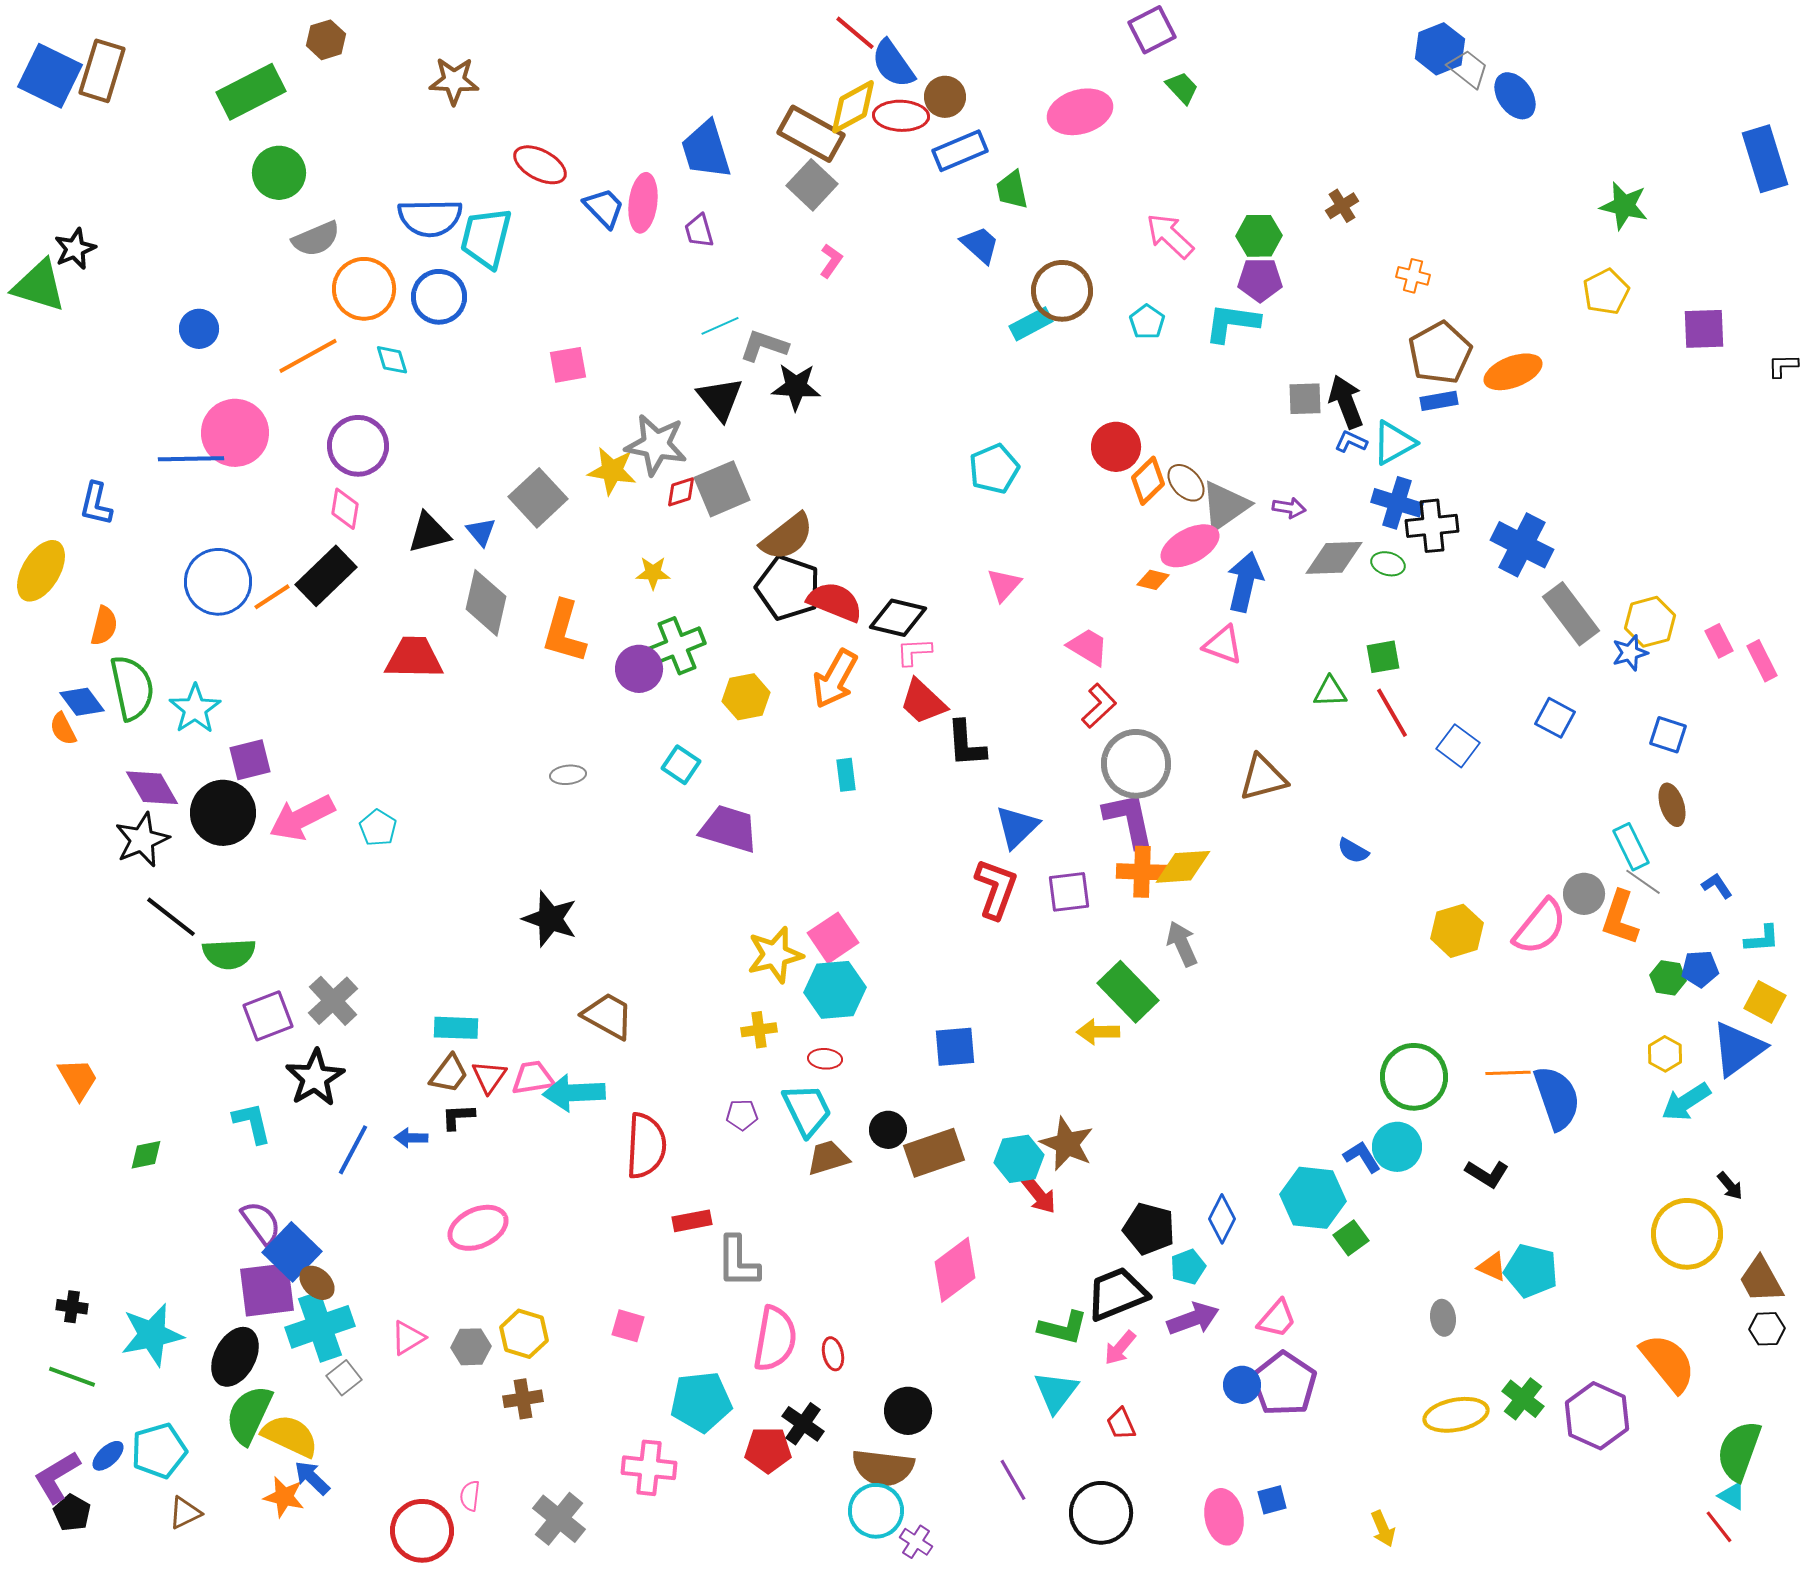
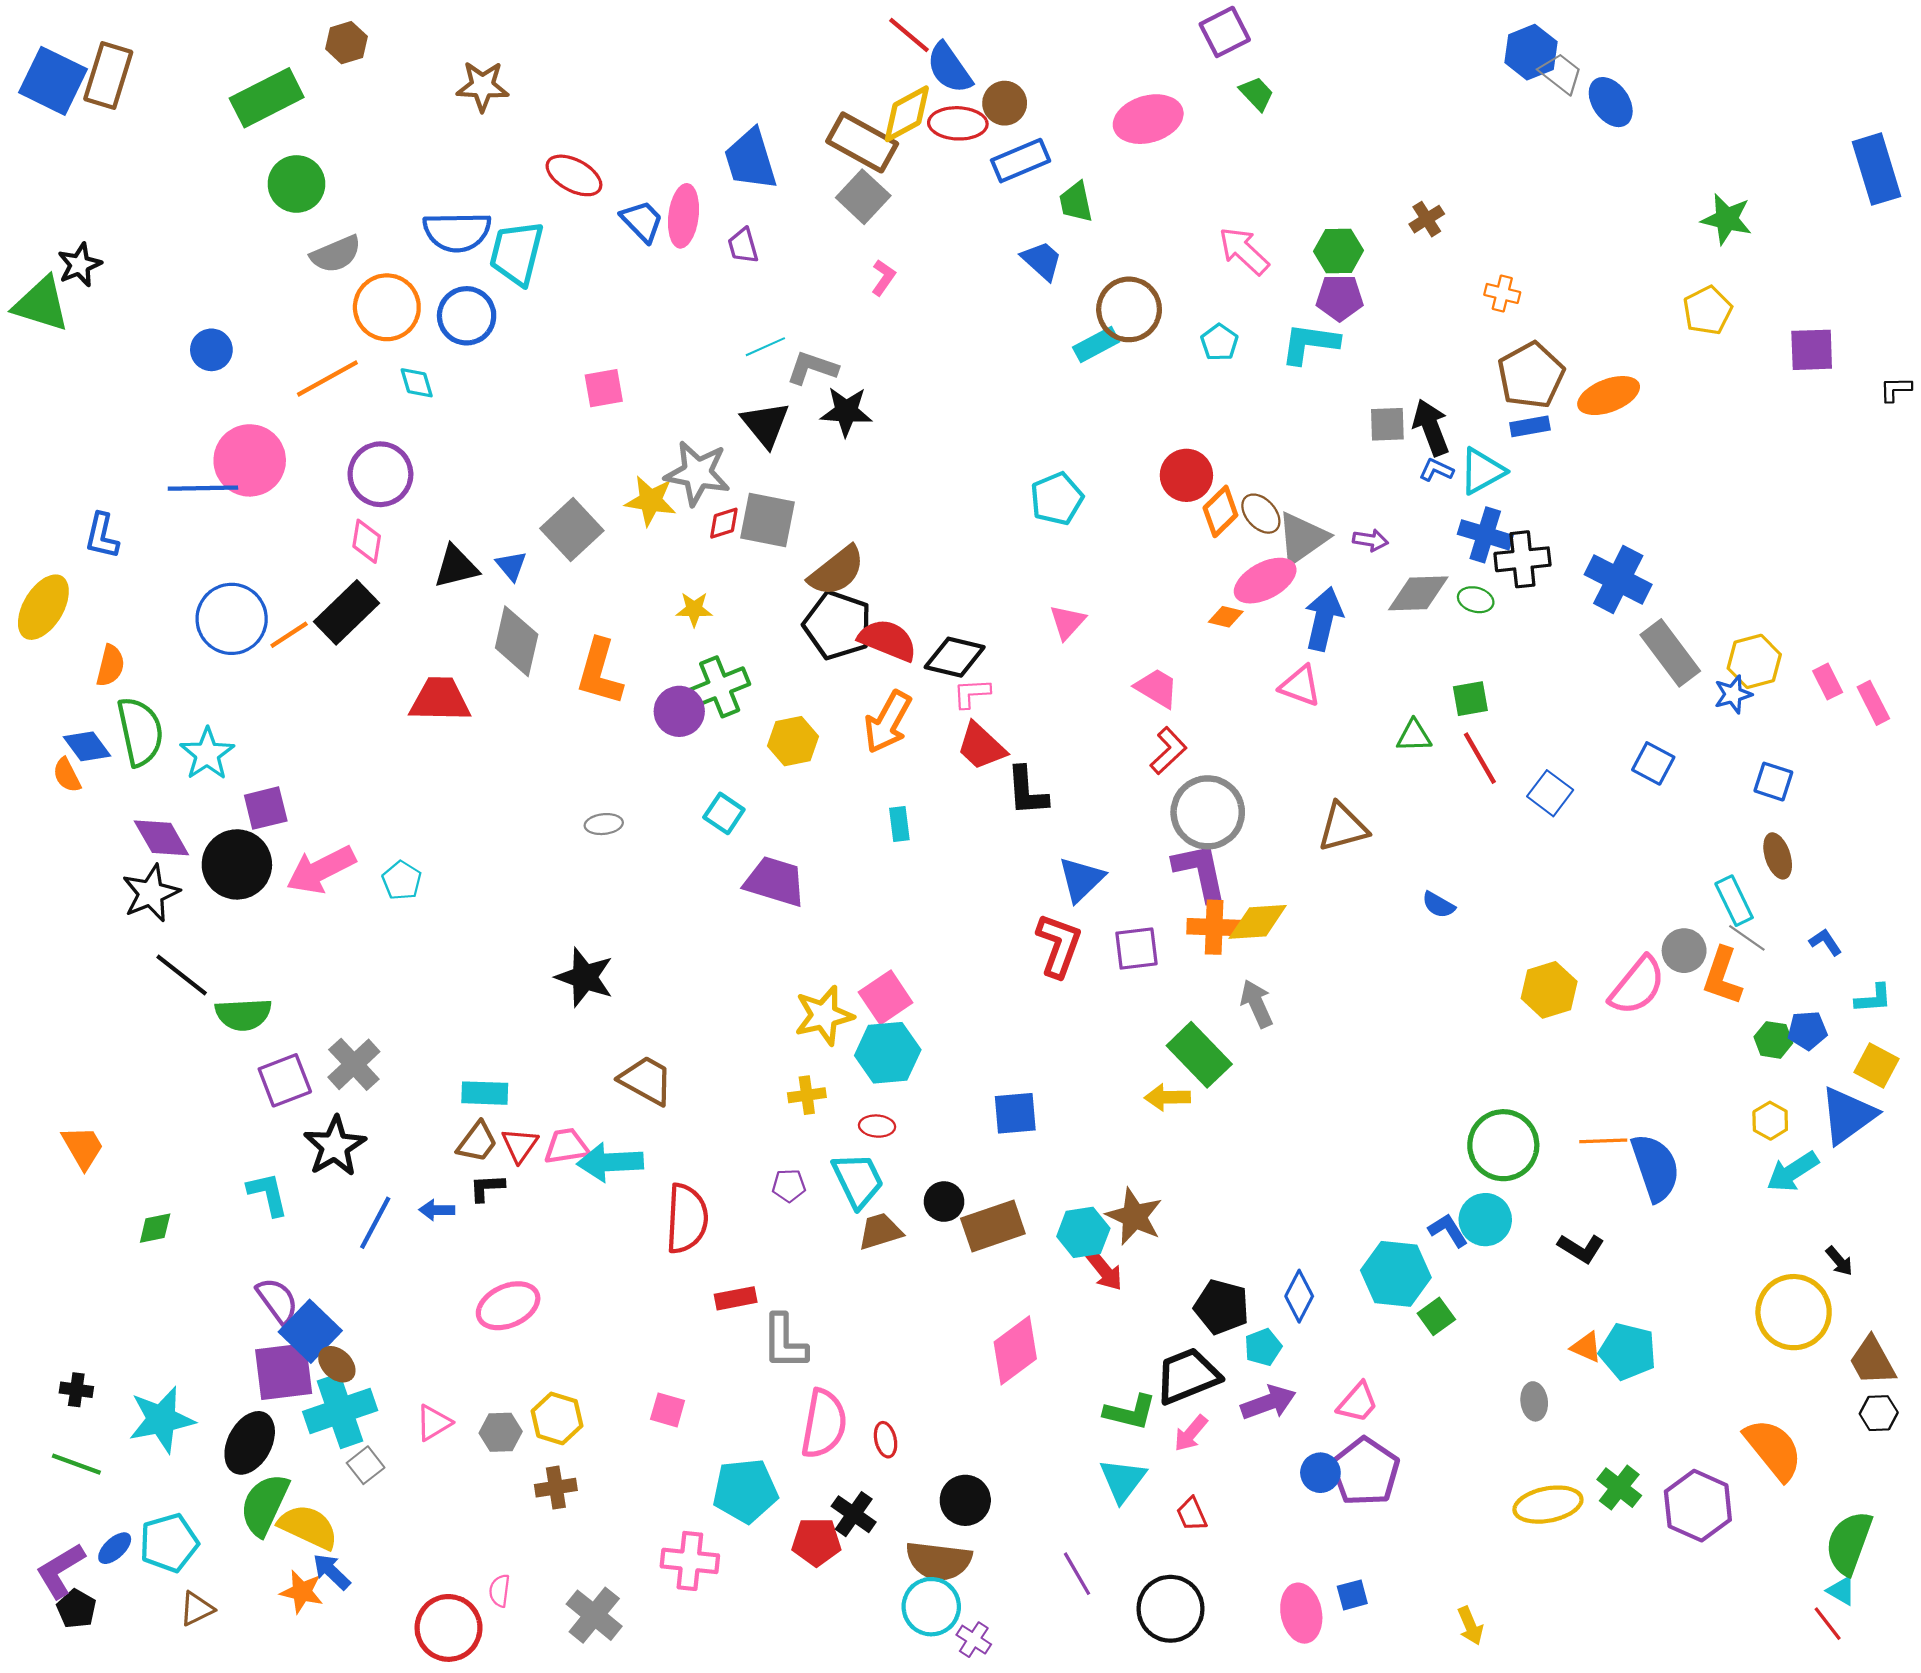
gray square: (722, 489) -> (768, 520), turned 34

